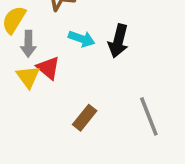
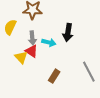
cyan arrow: (82, 39) -> (49, 42), moved
gray arrow: (28, 44) -> (32, 38), moved

